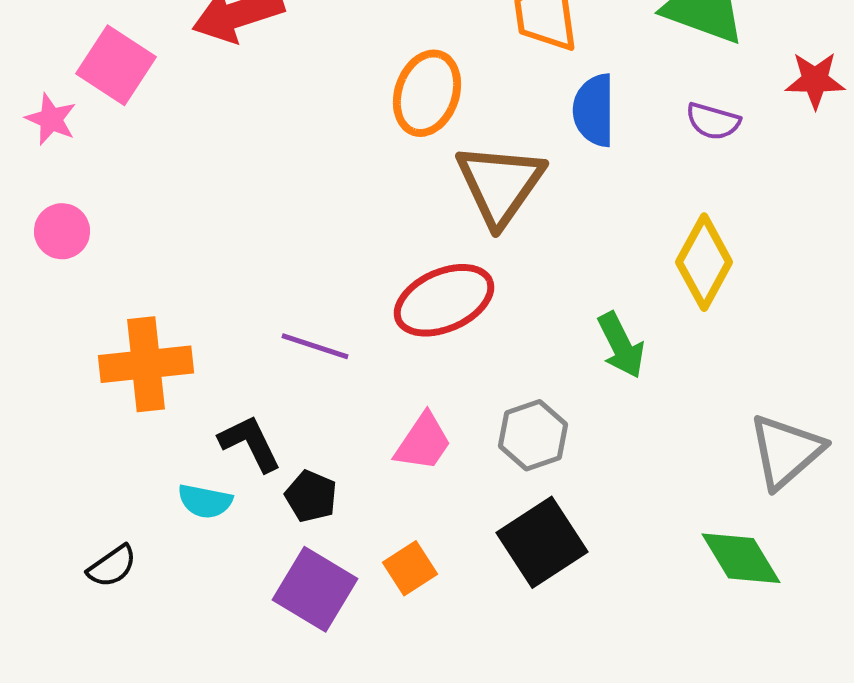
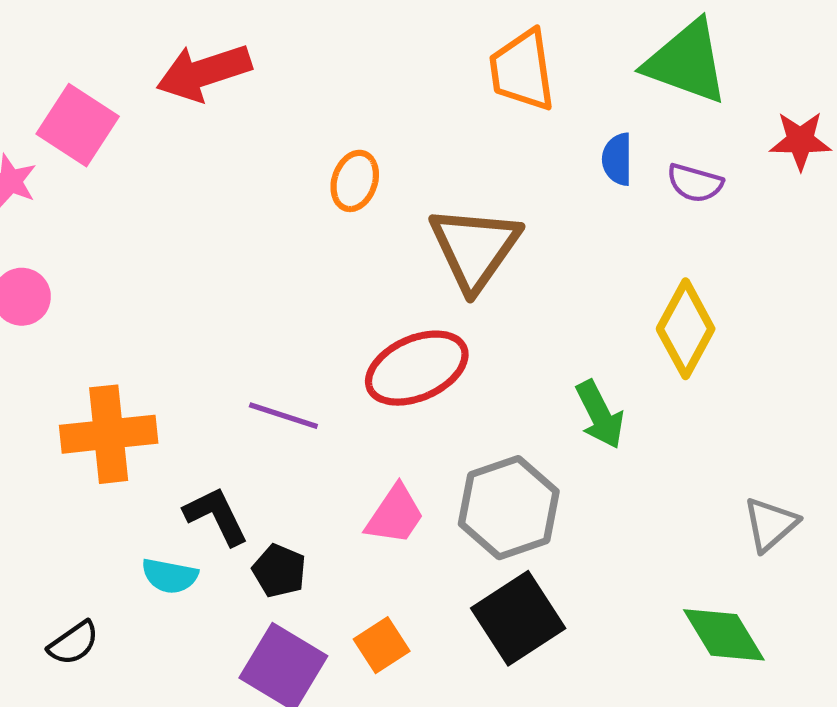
orange ellipse: (427, 93) -> (355, 181), moved, size x0.7
blue semicircle: (594, 110) -> (617, 159), moved, size x0.7
gray hexagon: (533, 435) -> (509, 508), size x1.4
gray triangle: (786, 451) -> (770, 524), size x0.7

